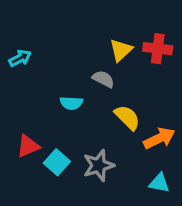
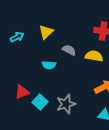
yellow triangle: (121, 50) -> (46, 32), moved
yellow semicircle: (127, 117) -> (94, 56), moved, turned -36

